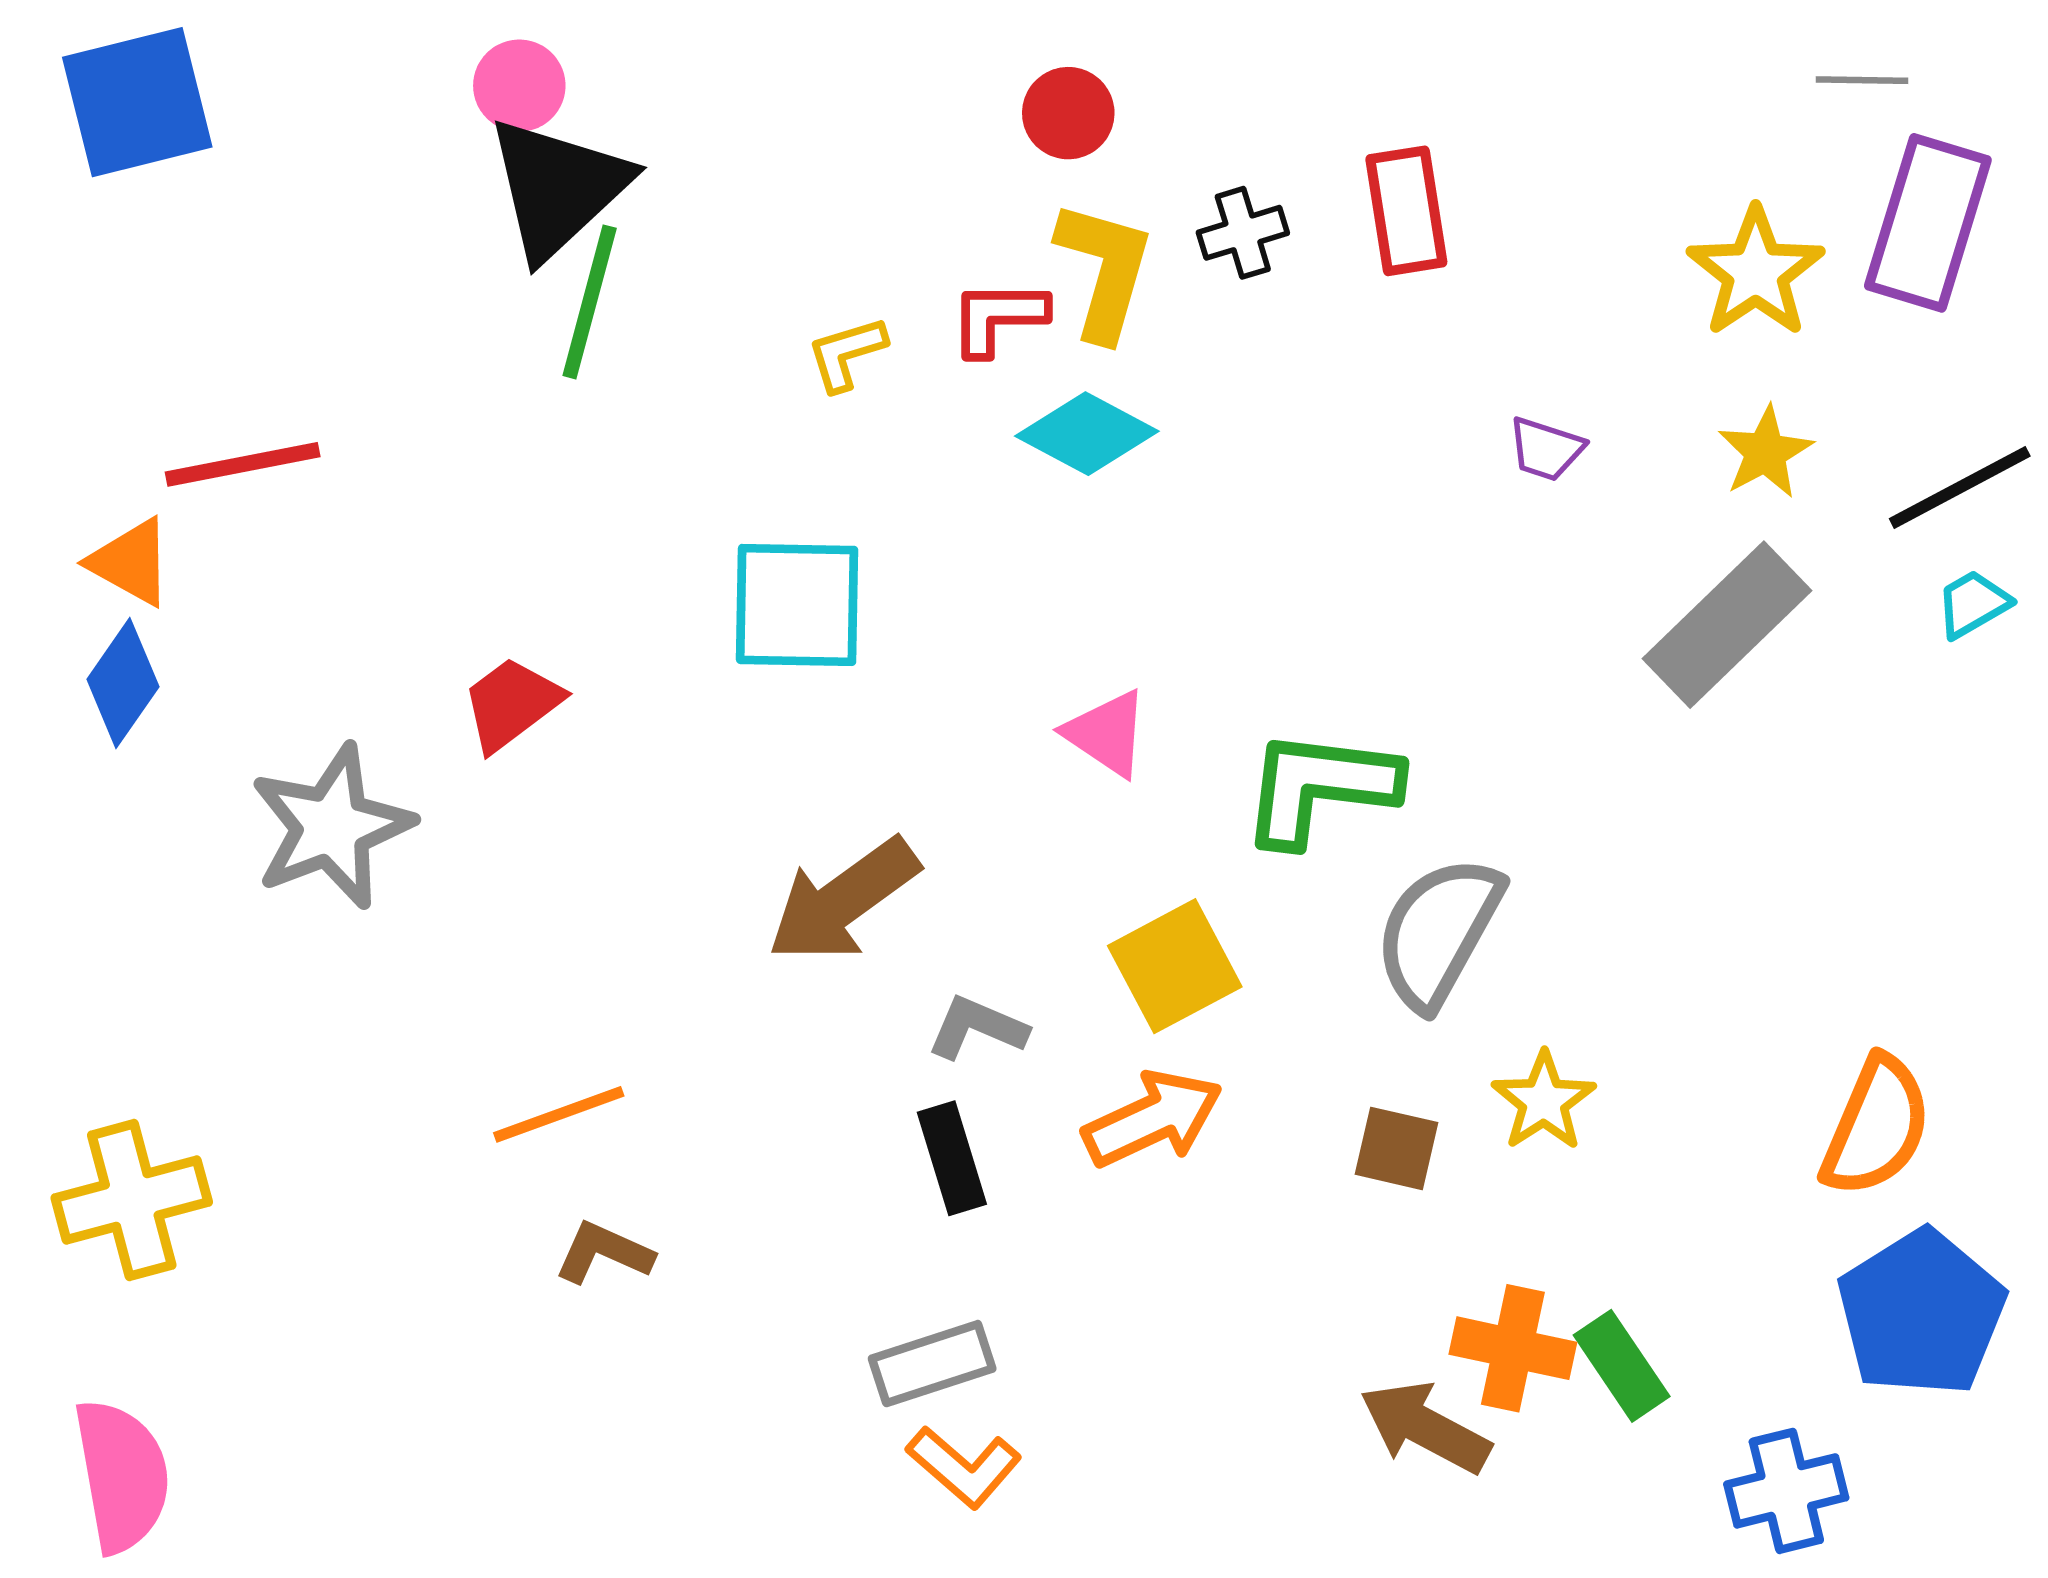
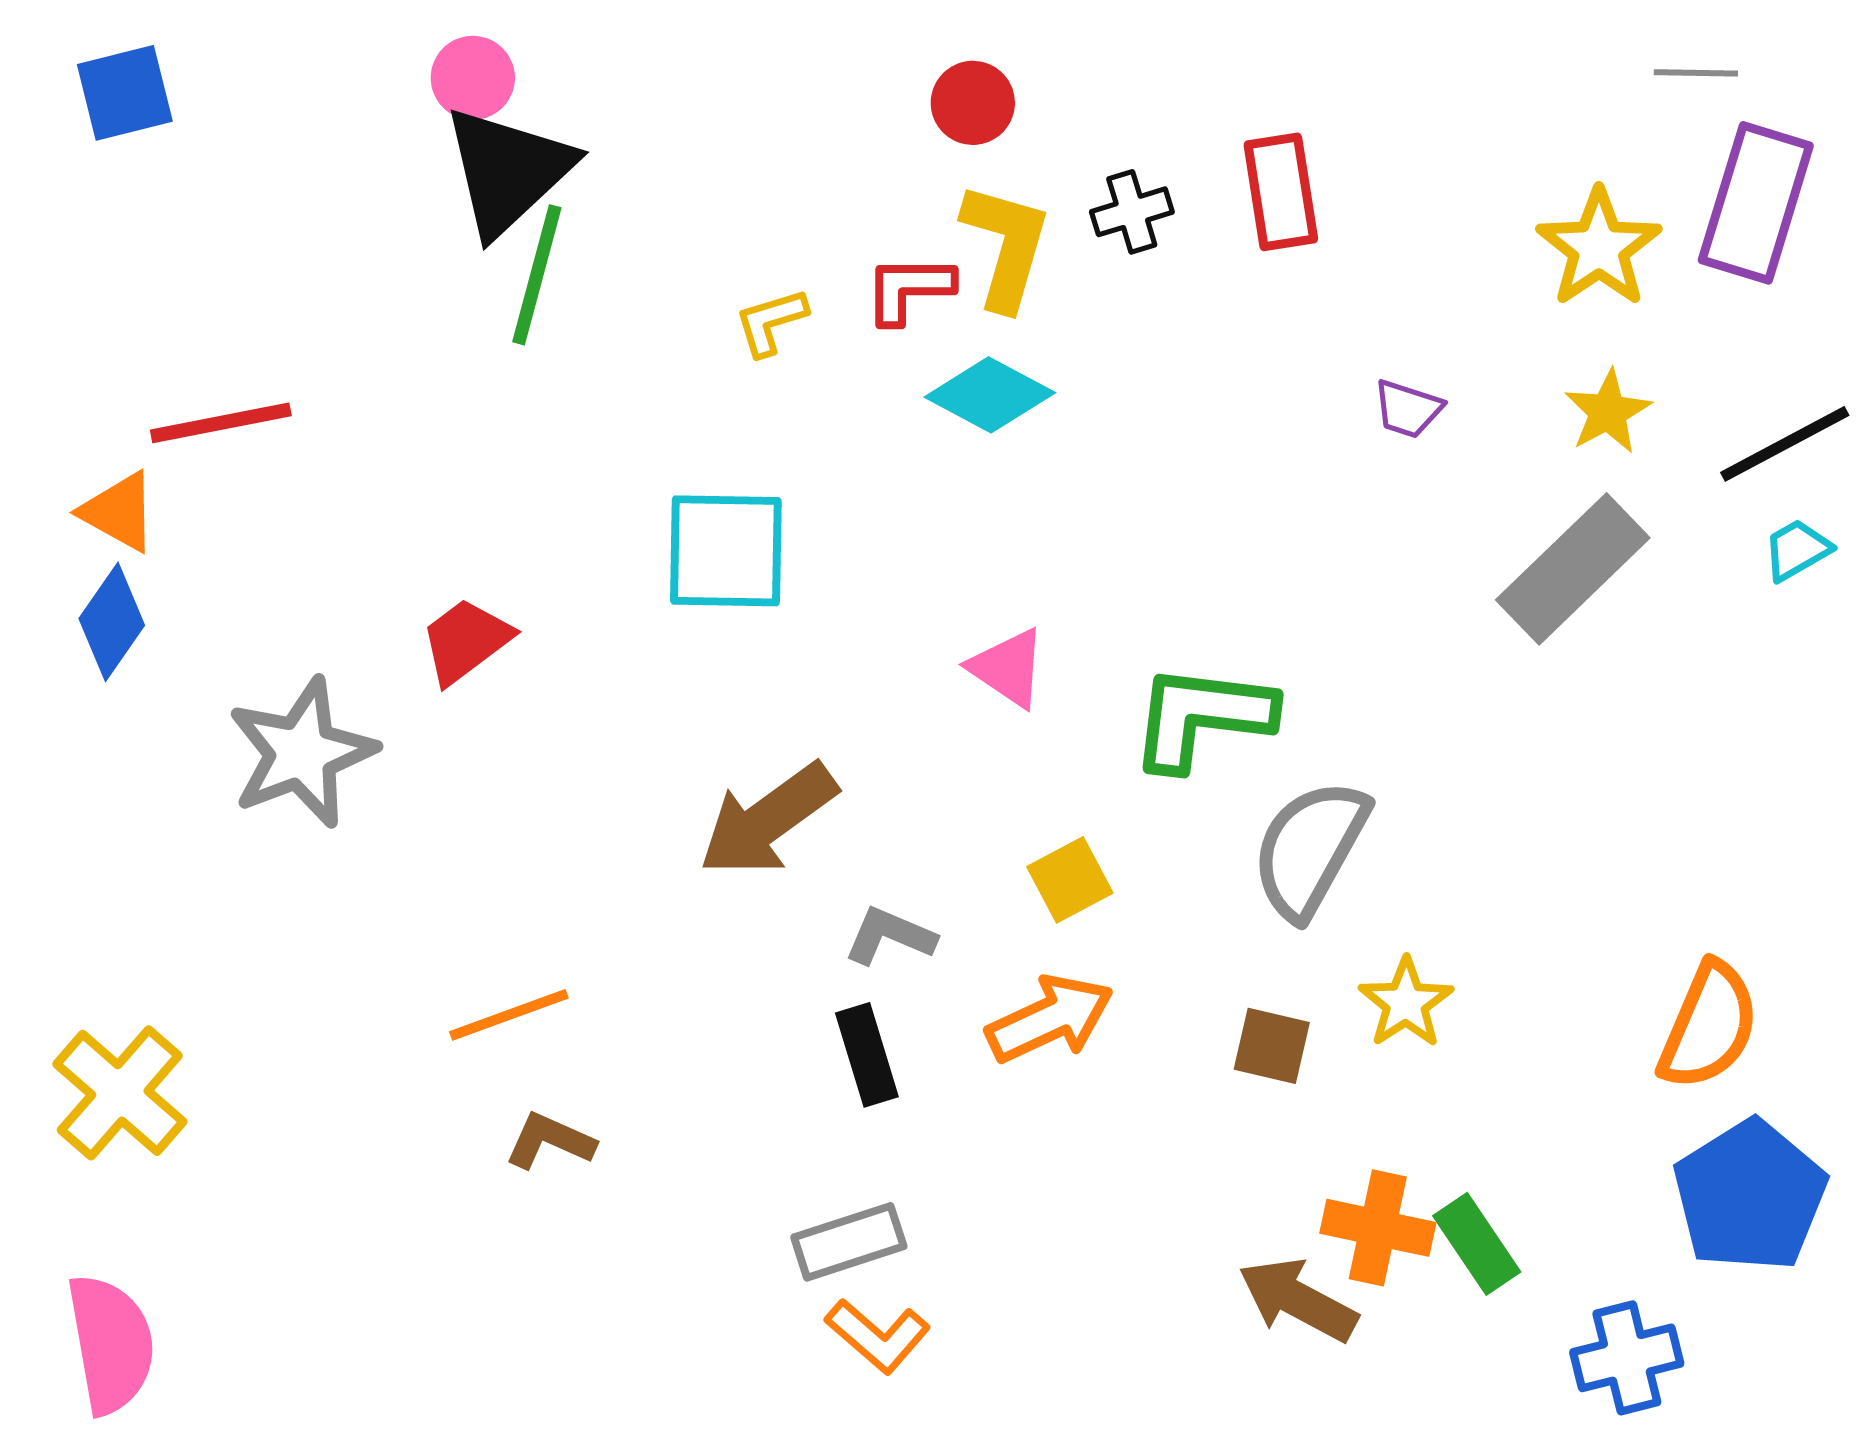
blue square: (137, 102) -> (125, 93), size x0.7
yellow square: (1175, 966) -> (1070, 880), size x0.7
yellow cross: (132, 1200) -> (120, 1093), turned -34

